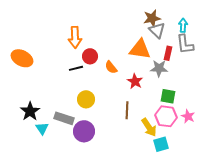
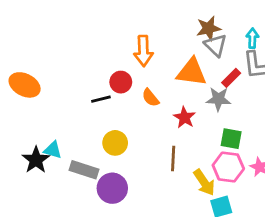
orange arrow: (75, 37) -> (143, 51), moved
red rectangle: (168, 53) -> (231, 78), turned 32
cyan triangle: (42, 128) -> (53, 150), moved, turned -40

